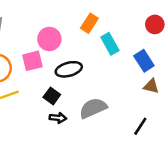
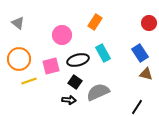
cyan rectangle: (110, 44) -> (103, 53), moved
pink square: (32, 61) -> (51, 66), moved
black square: (52, 96) -> (75, 82), moved

